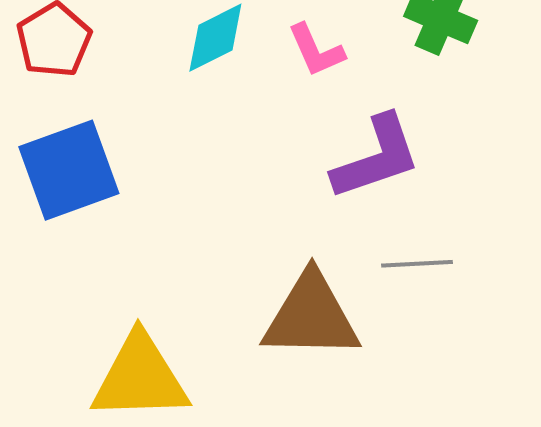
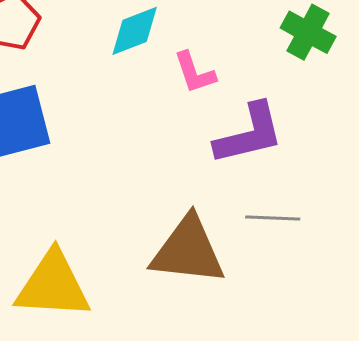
pink L-shape: (316, 50) -> (195, 73), moved

